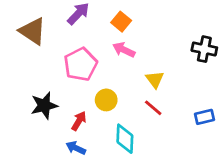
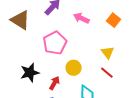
orange square: (121, 22) -> (114, 20), moved
pink arrow: (124, 50) -> (81, 18), moved

